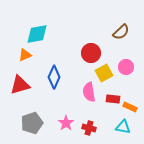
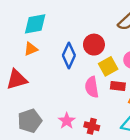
orange triangle: (25, 55) -> (31, 49), moved
blue diamond: (54, 77) -> (69, 55), moved
red rectangle: (113, 99) -> (118, 86), moved

